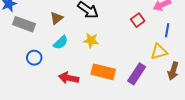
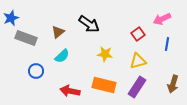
yellow star: (91, 40) -> (105, 54), moved
yellow triangle: (159, 52) -> (138, 61), moved

